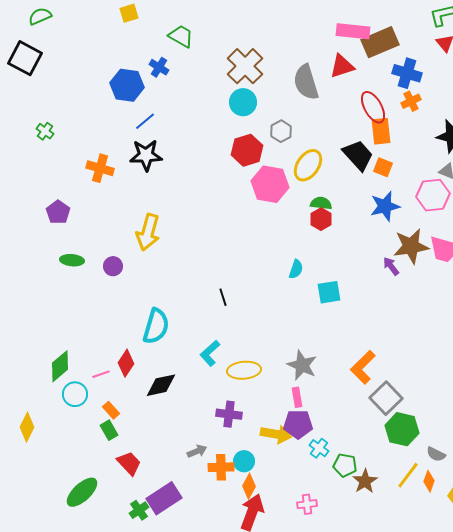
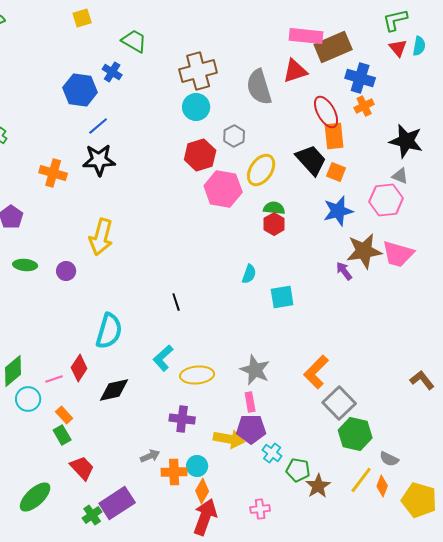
brown cross: (245, 66) -> (198, 71), turned 30

